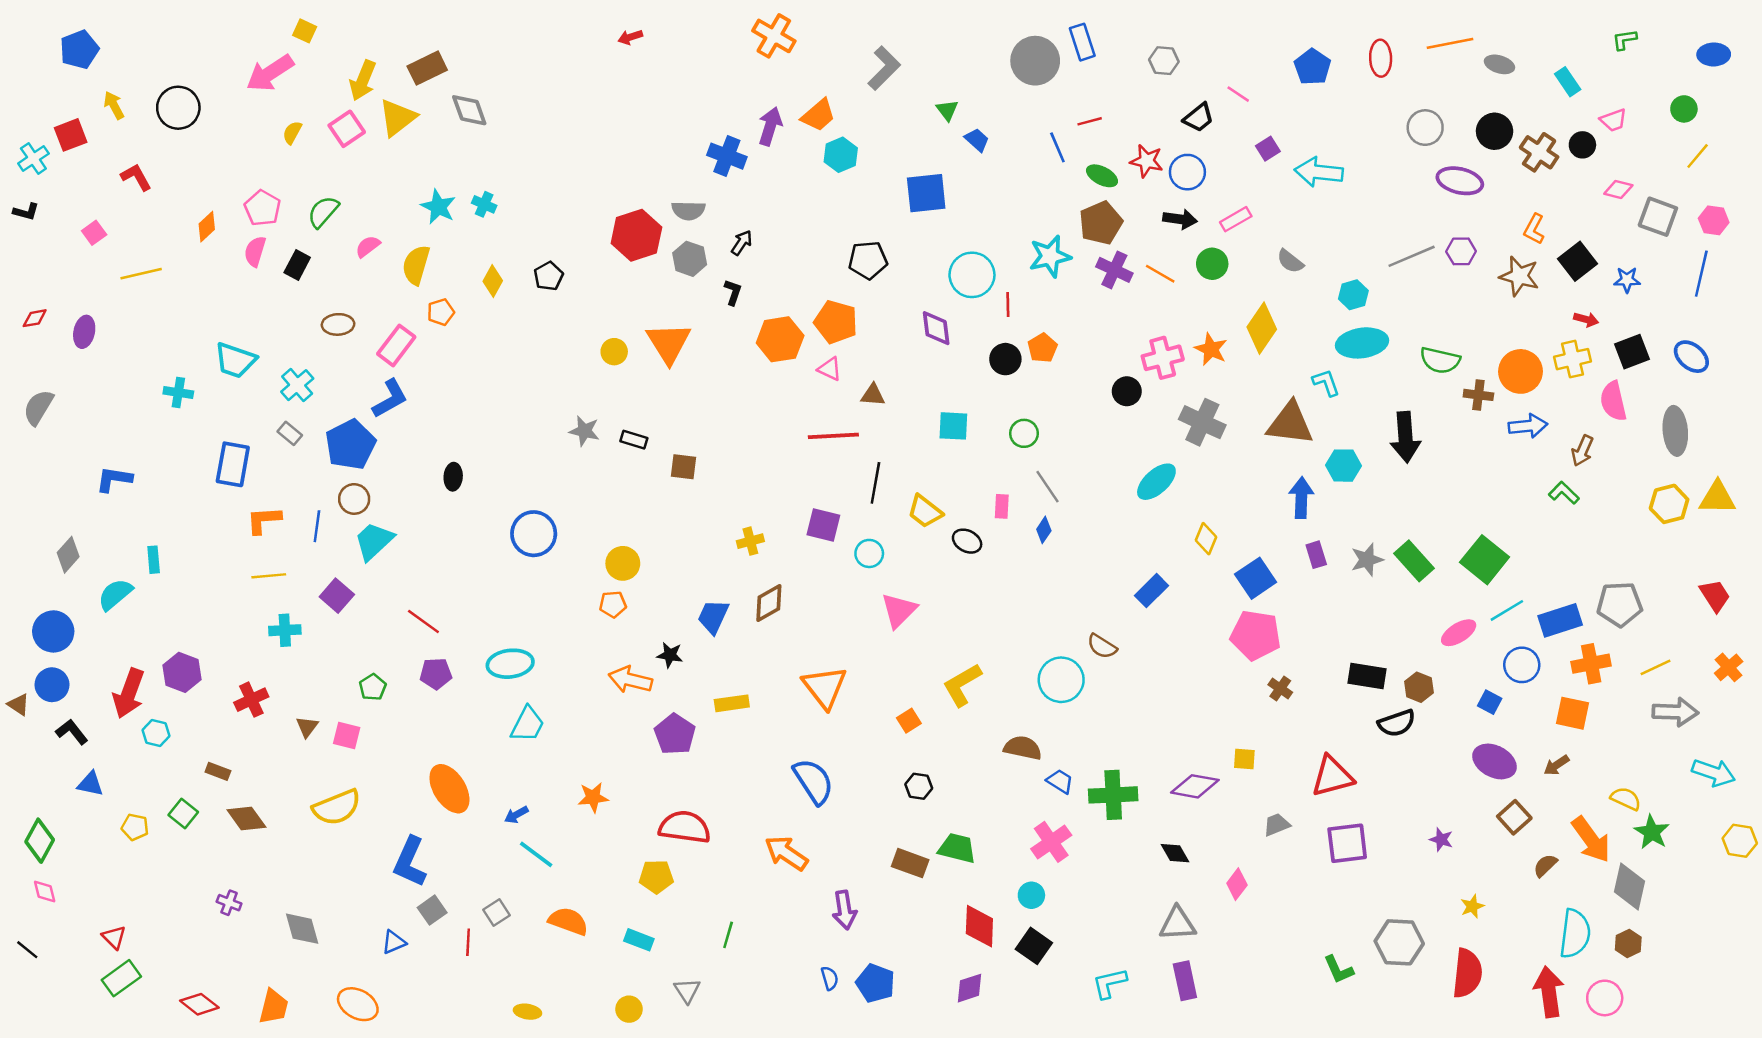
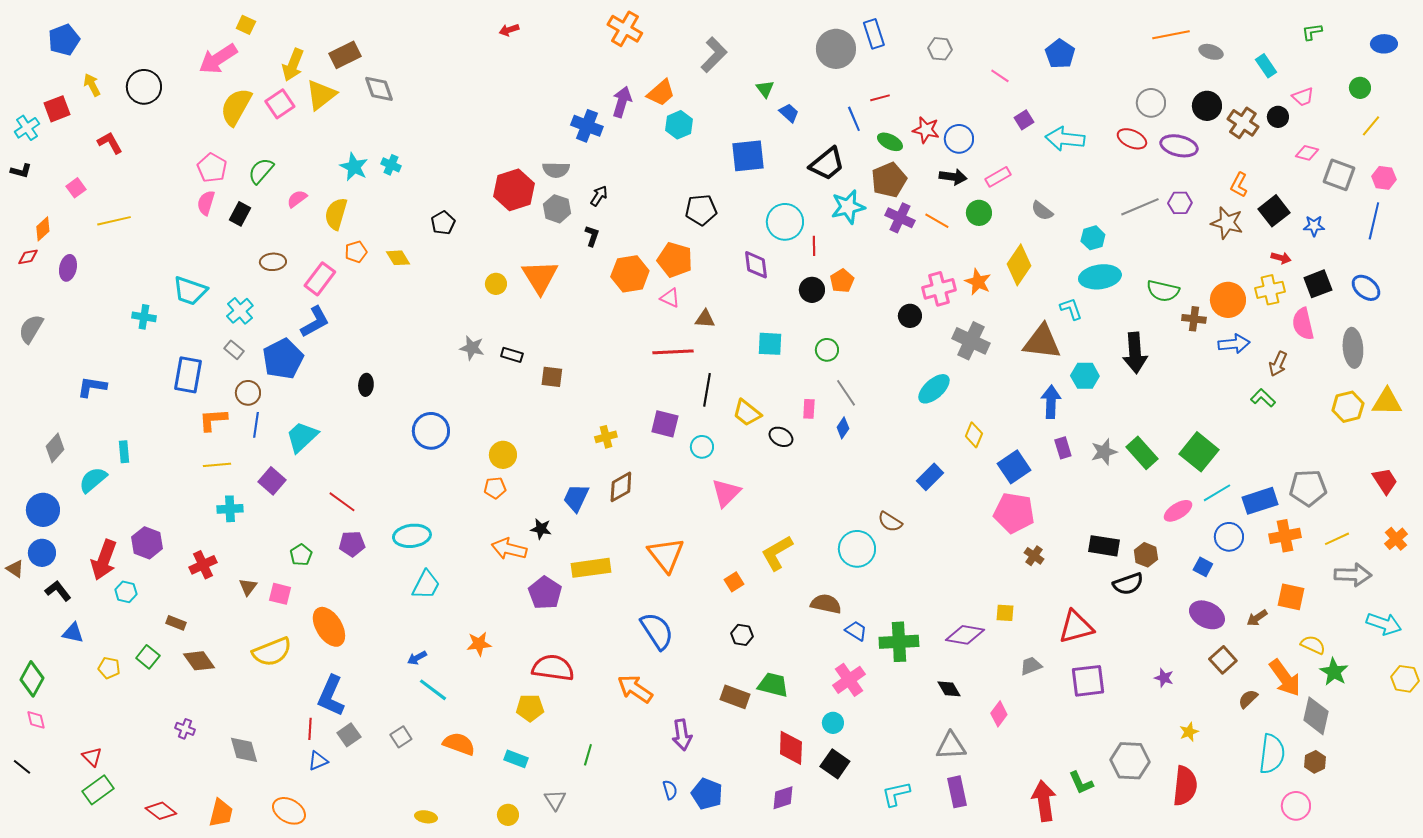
red ellipse: (1381, 58) -> (1132, 139), moved, turned -64
black trapezoid: (1199, 118) -> (827, 164), moved, size x1.4
yellow semicircle: (292, 132) -> (236, 107), size x2.0
orange diamond: (207, 227) -> (43, 229), moved
yellow diamond: (493, 281) -> (398, 258), moved, turned -60
brown circle: (354, 499) -> (248, 393), moved
yellow rectangle: (732, 703) -> (591, 568), size x1.4
orange square: (1573, 713) -> (1291, 597), moved
orange ellipse: (449, 789) -> (329, 627), moved
red line: (468, 942) -> (310, 729), moved
red arrow: (1549, 992) -> (1044, 801), moved

